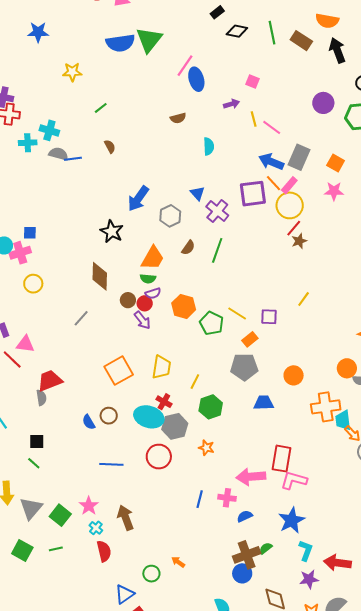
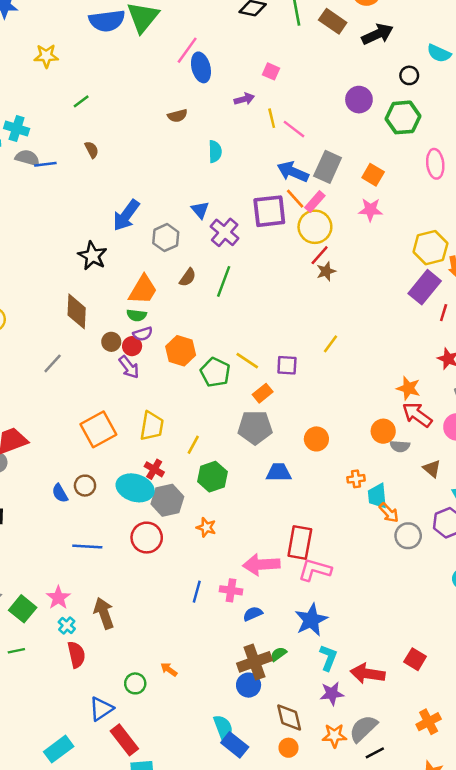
black arrow: (337, 50) -> (377, 34), turned 85
orange cross: (326, 407) -> (356, 479), size x0.5

